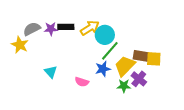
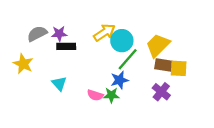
black rectangle: (66, 27) -> (66, 46), moved
yellow star: (20, 45) -> (23, 64), moved
yellow trapezoid: (125, 66) -> (158, 45), moved
green star: (124, 86) -> (111, 95), moved

